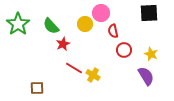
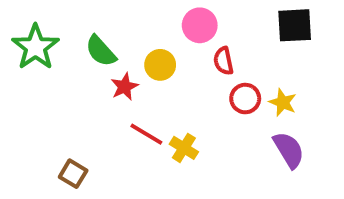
yellow circle: (85, 24) -> (160, 65), moved
yellow star: (151, 54) -> (283, 102), moved
brown square: (37, 88) -> (73, 174), turned 32

